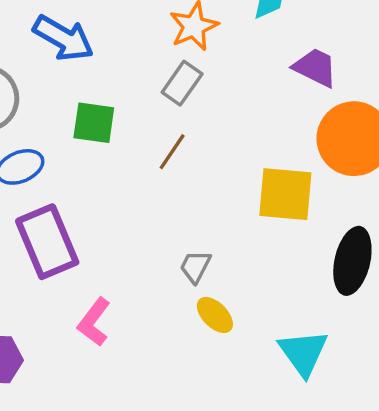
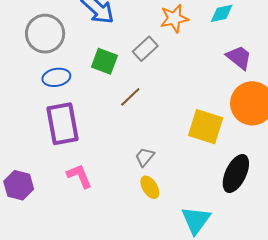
gray rectangle: (182, 83) -> (145, 49), moved
brown line: (172, 152) -> (130, 97), moved
pink L-shape: (94, 322) -> (79, 176), turned 108

